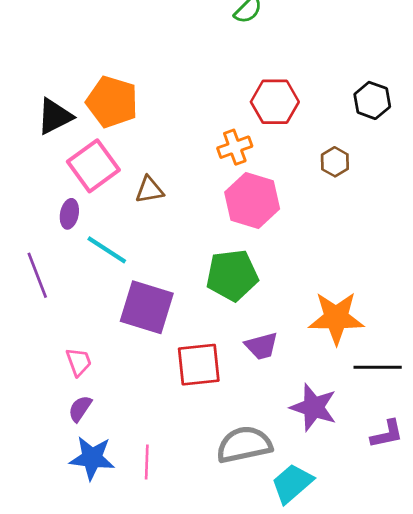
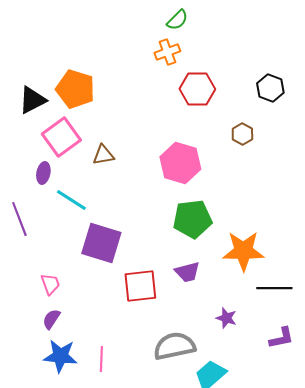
orange cross: (235, 147) -> (167, 52), moved
green pentagon: (232, 275) -> (192, 219), moved
purple star: (314, 407) -> (226, 318), size x0.6

